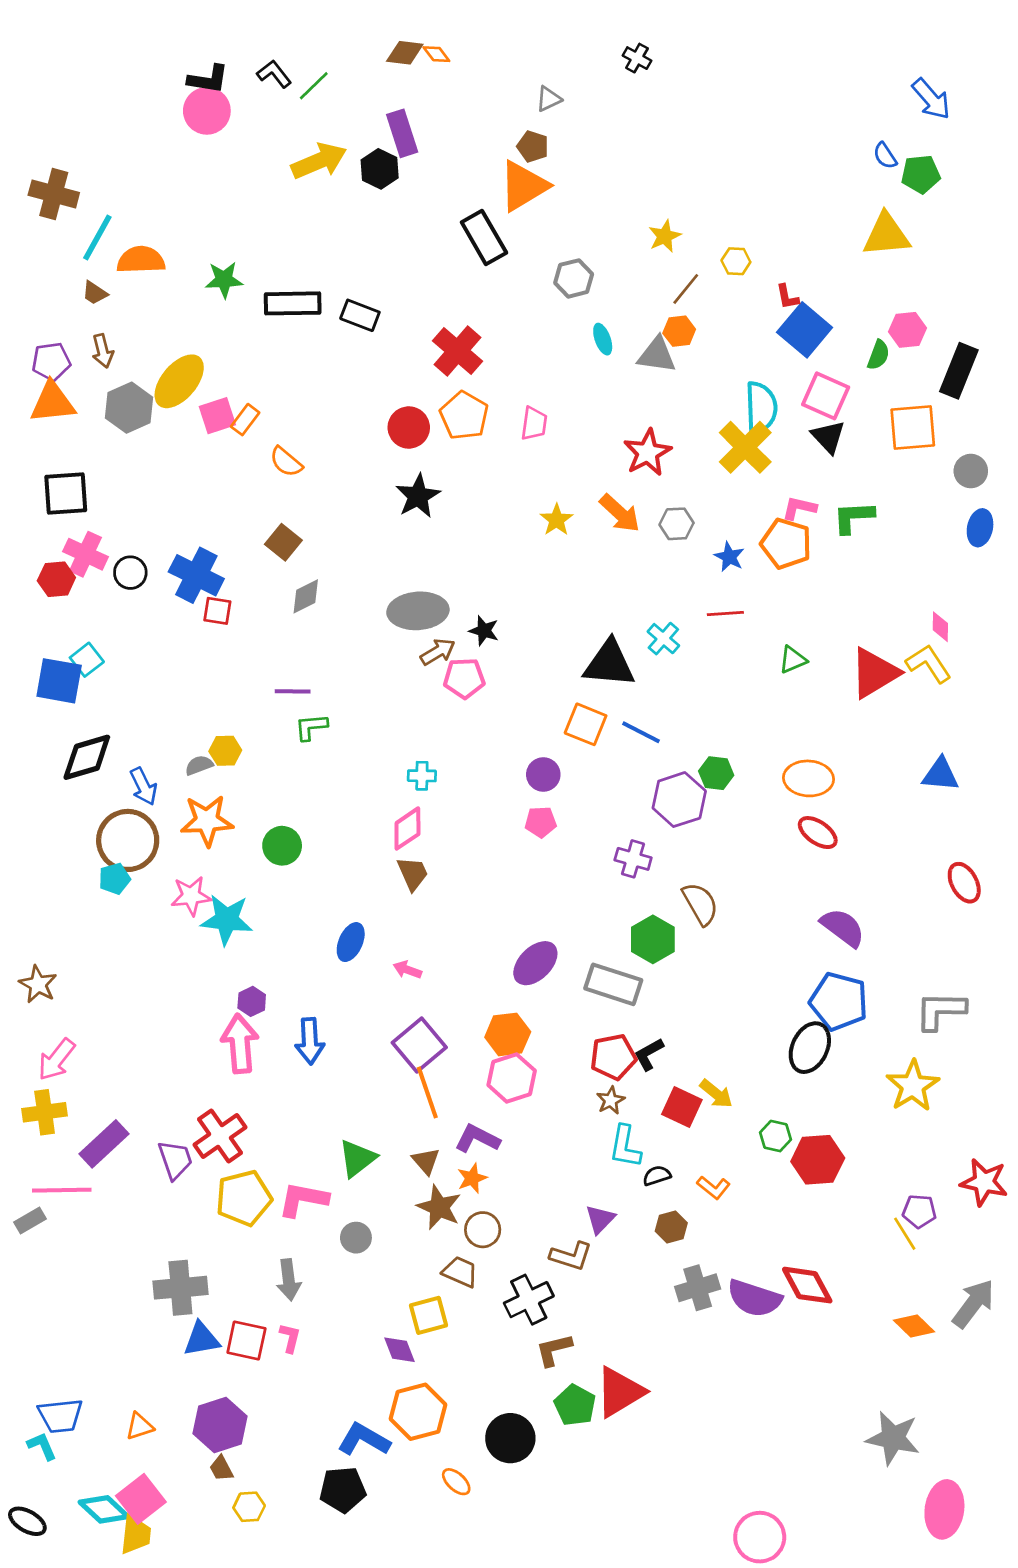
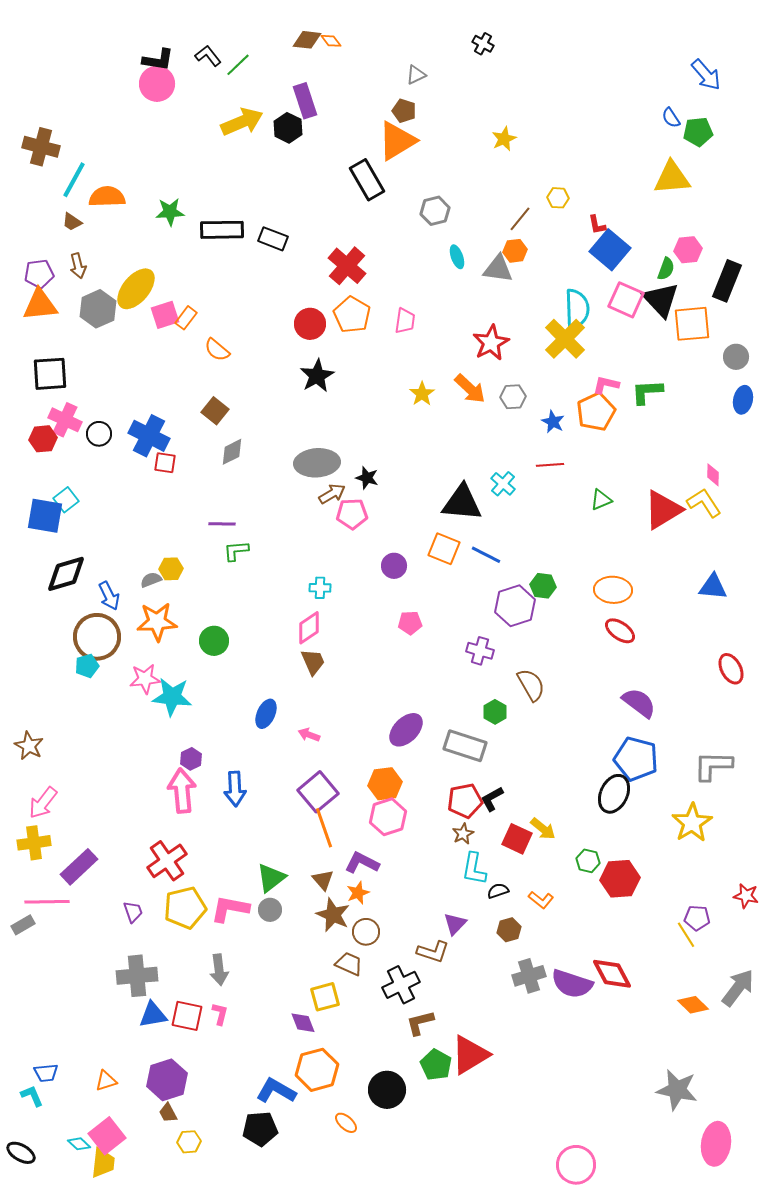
yellow star: (665, 236) -> (504, 139), moved
black triangle: (828, 437) -> (661, 300), moved, size x1.4
orange pentagon: (786, 544) -> (596, 412), turned 30
purple circle: (543, 774) -> (394, 566), moved
green hexagon: (653, 939) -> (495, 712), size x0.7
purple trapezoid: (175, 1160) -> (133, 912), moved, size x0.7
red star: (984, 1182) -> (746, 896), size x0.7
gray circle: (356, 1238) -> (270, 910), moved
blue trapezoid: (60, 1416) -> (46, 1073), size x0.7
cyan diamond: (104, 1509) -> (79, 1144), size x0.6

